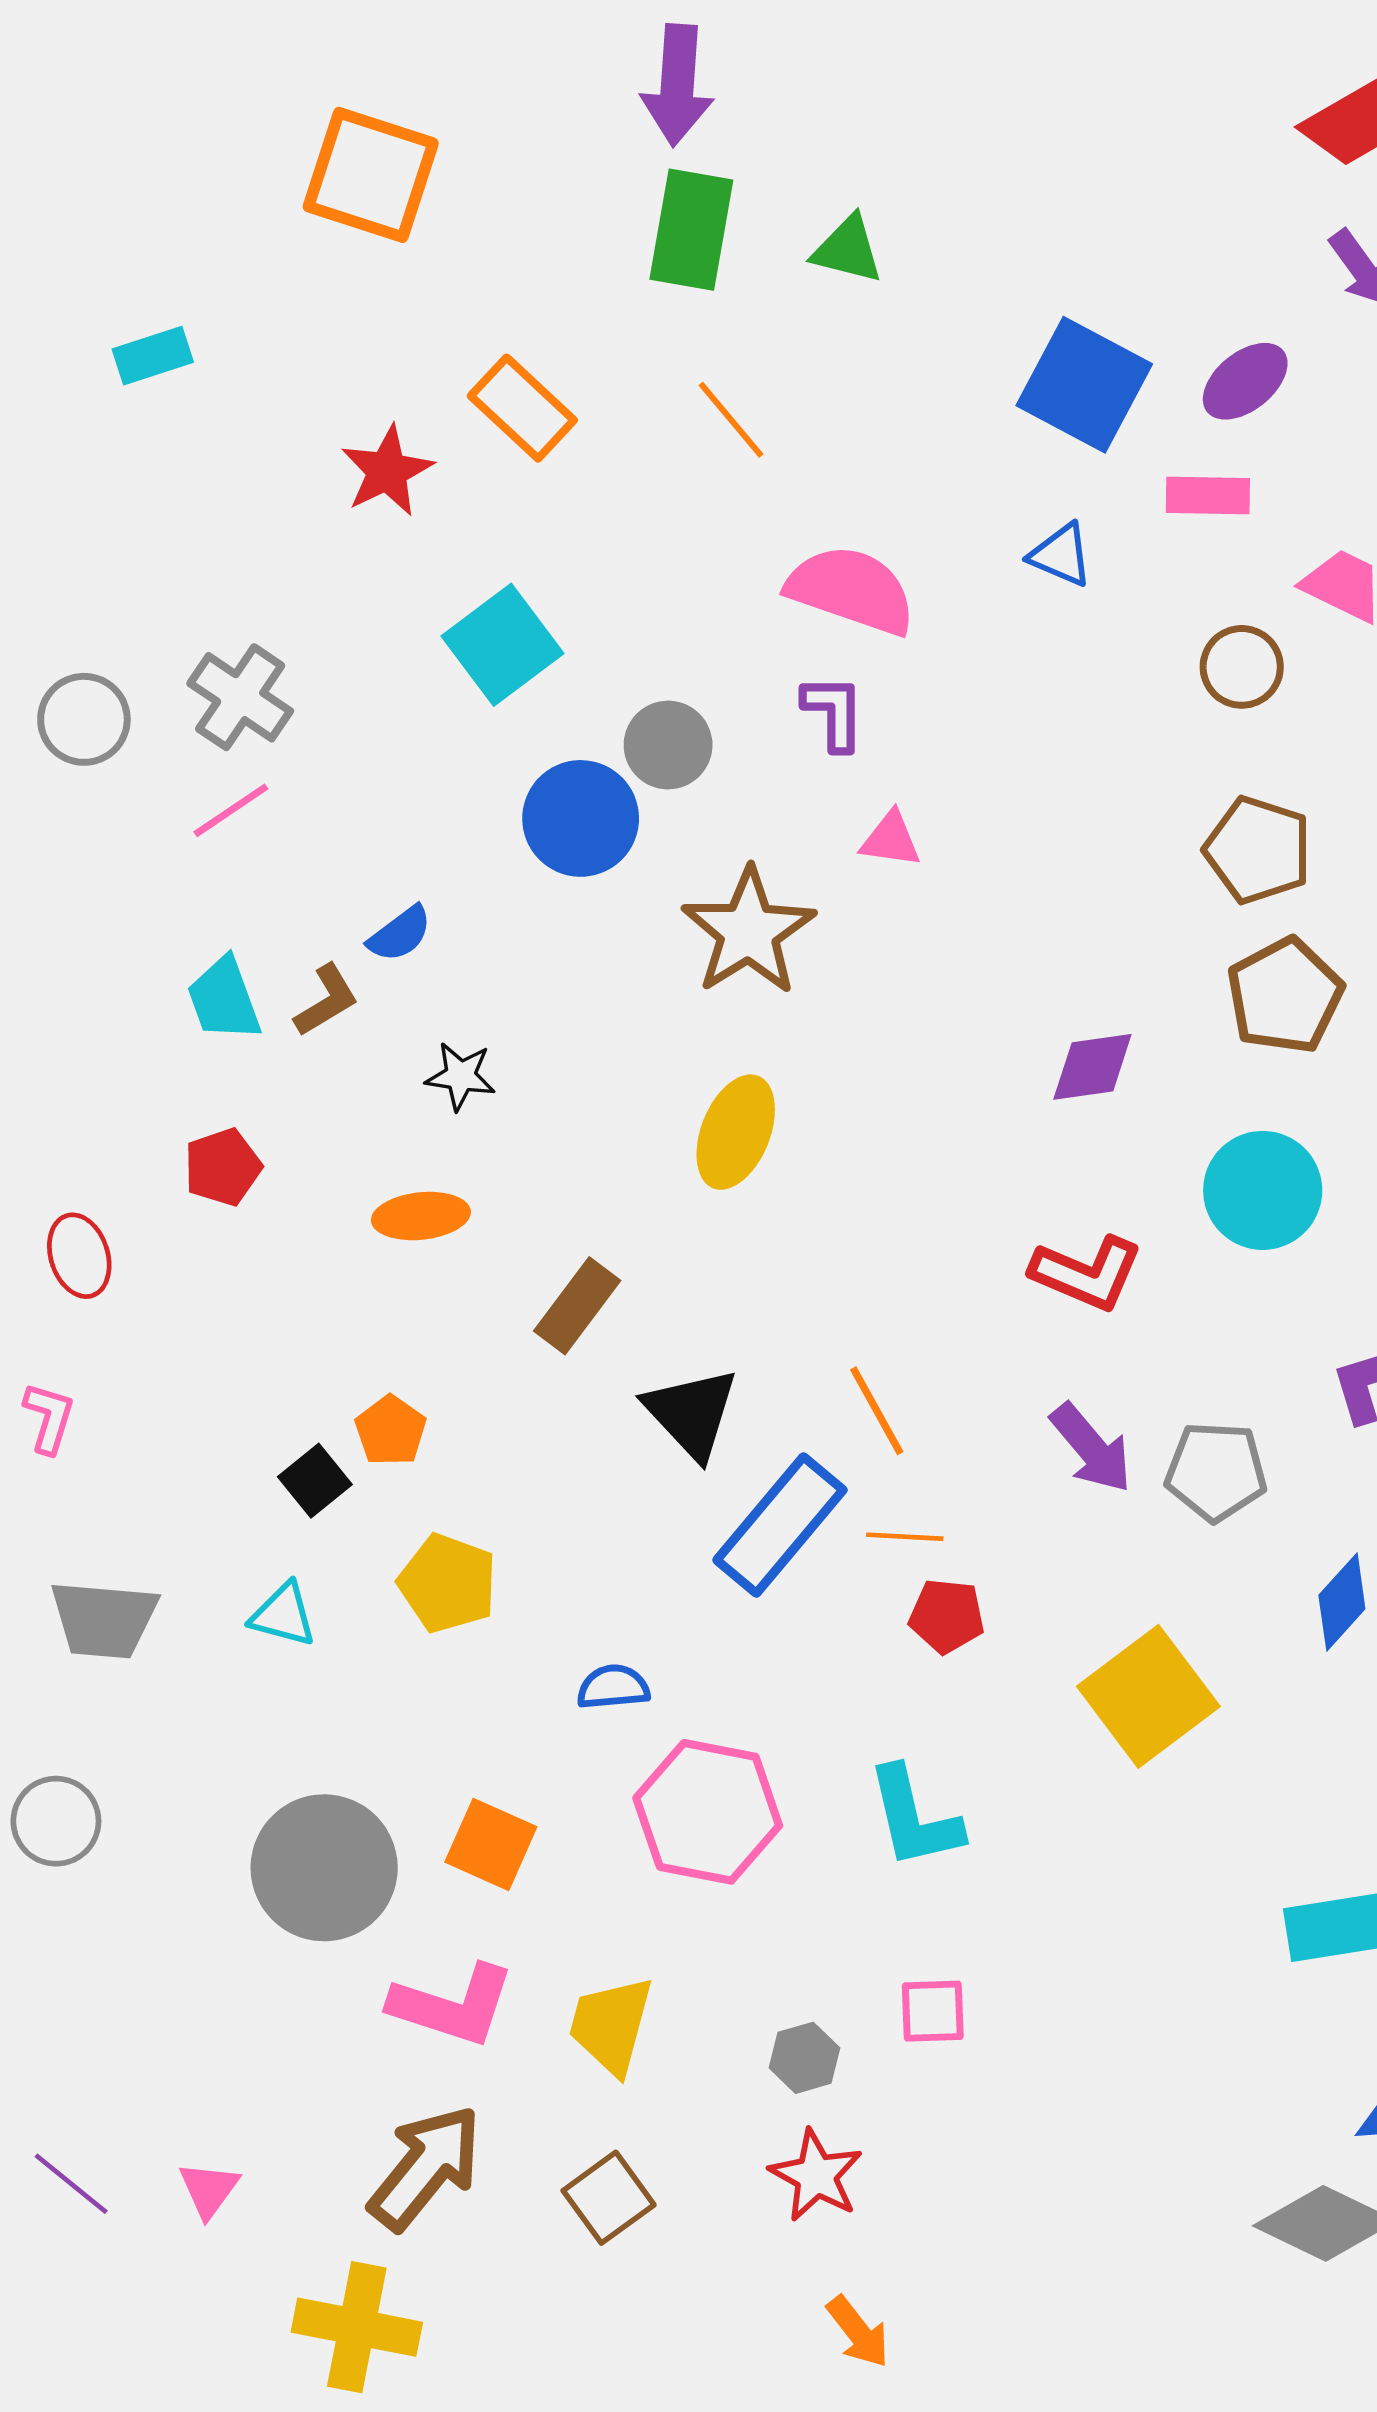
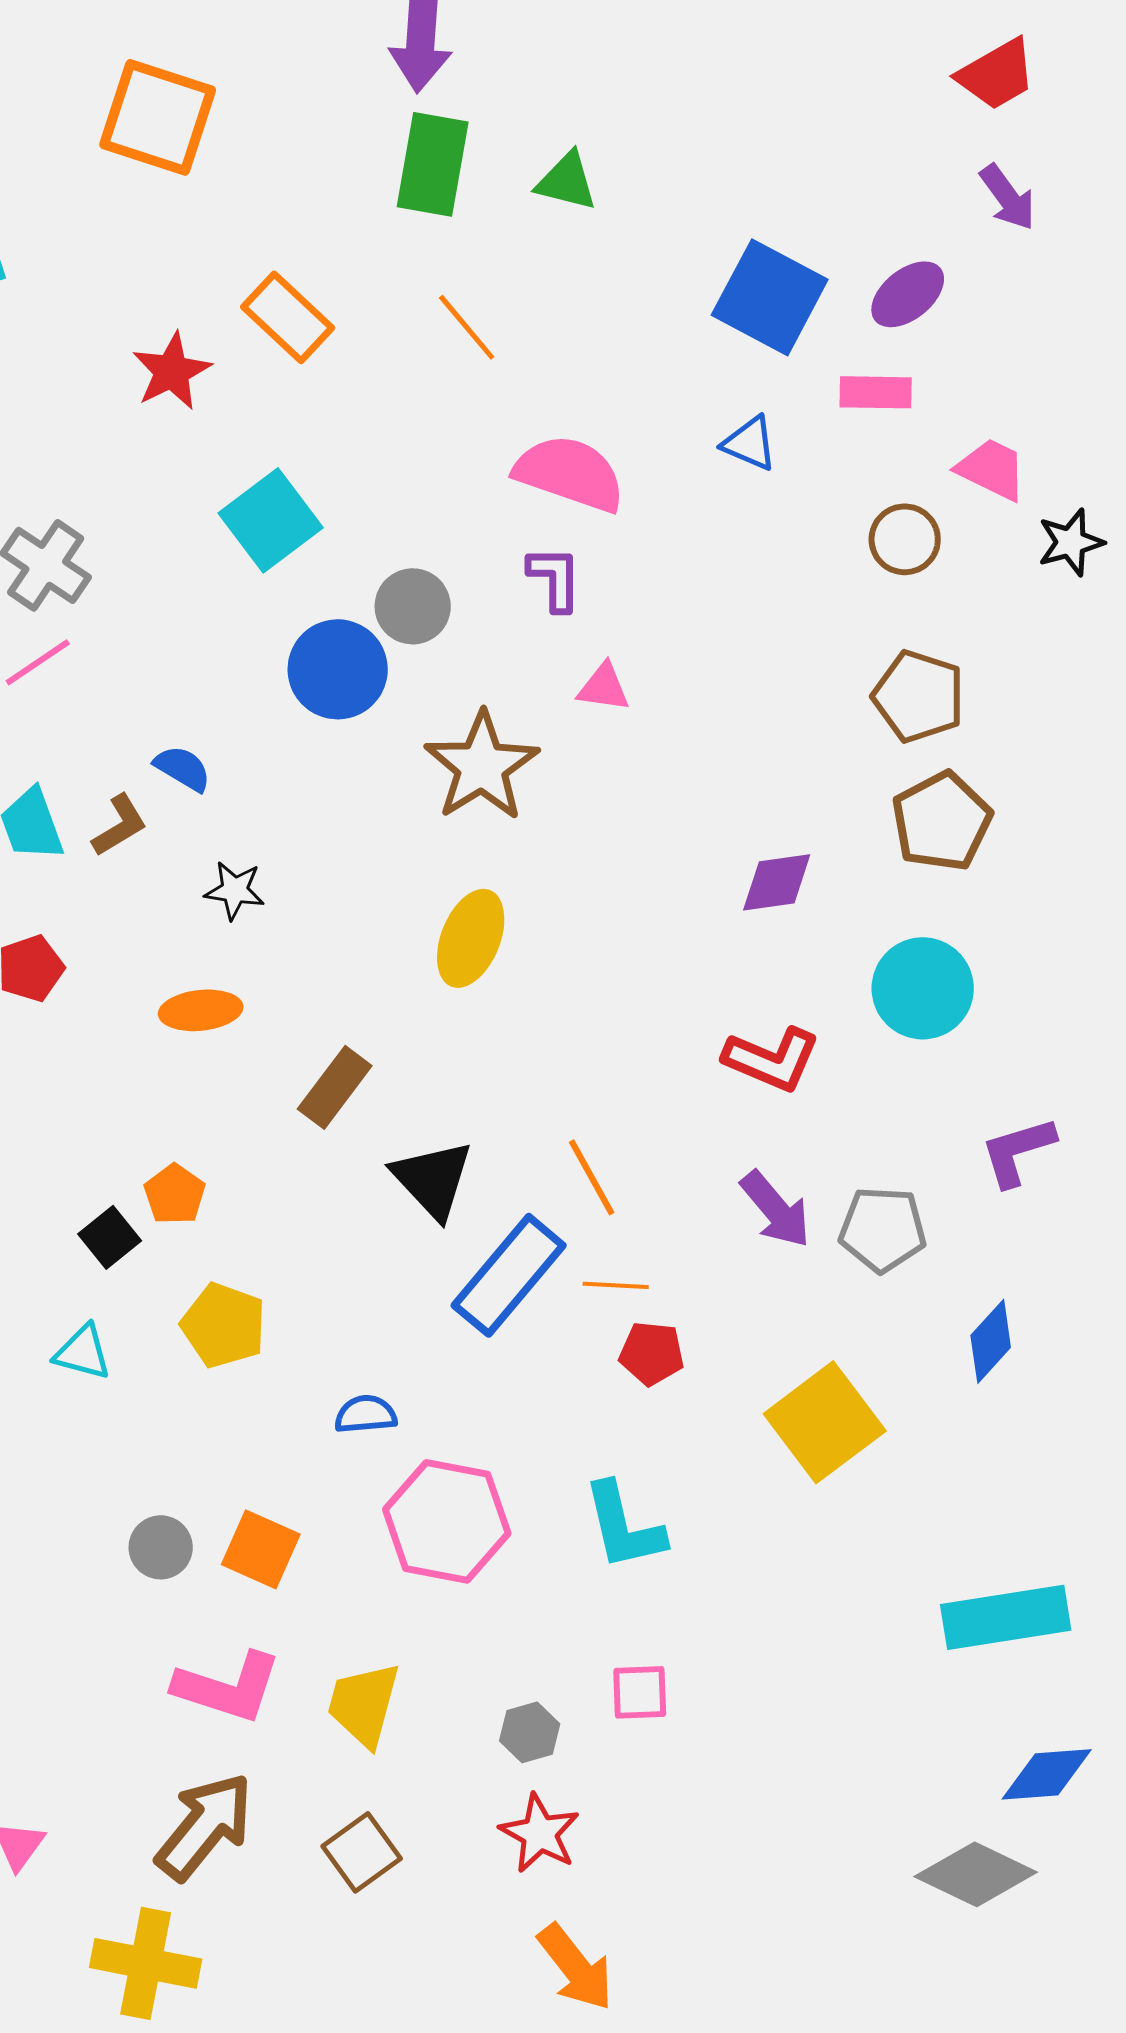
blue semicircle: (400, 934) -> (183, 768), turned -112
gray circle: (324, 1868) -> (161, 1547), moved, size x0.5
orange arrow: (858, 2332) -> (576, 1967), size x1.4

